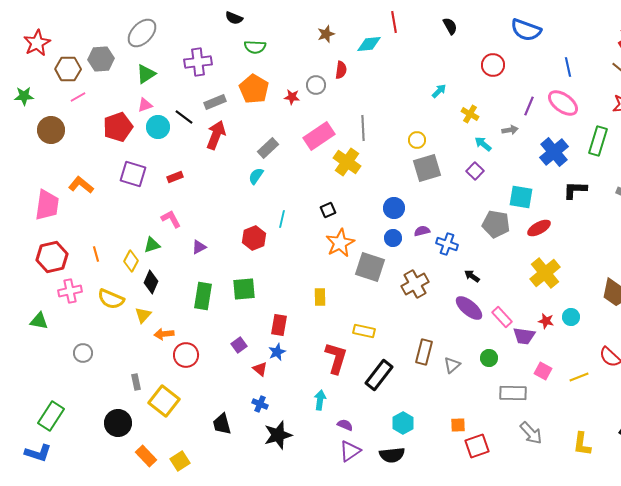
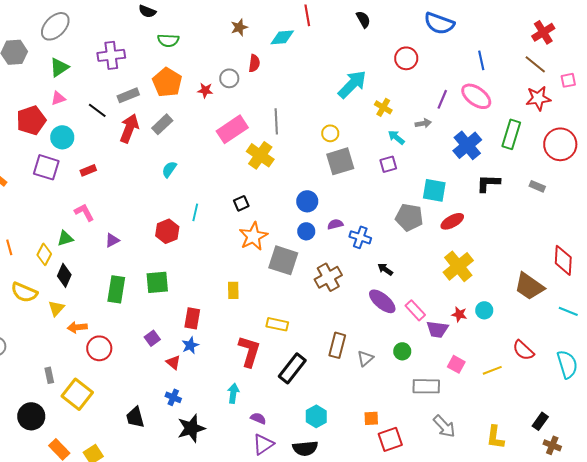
cyan arrow: (439, 91) -> (352, 84), size x2.0
cyan circle: (158, 127) -> (62, 137), moved
gray rectangle: (268, 148) -> (162, 124), moved
purple square: (475, 171) -> (388, 164), turned 30

